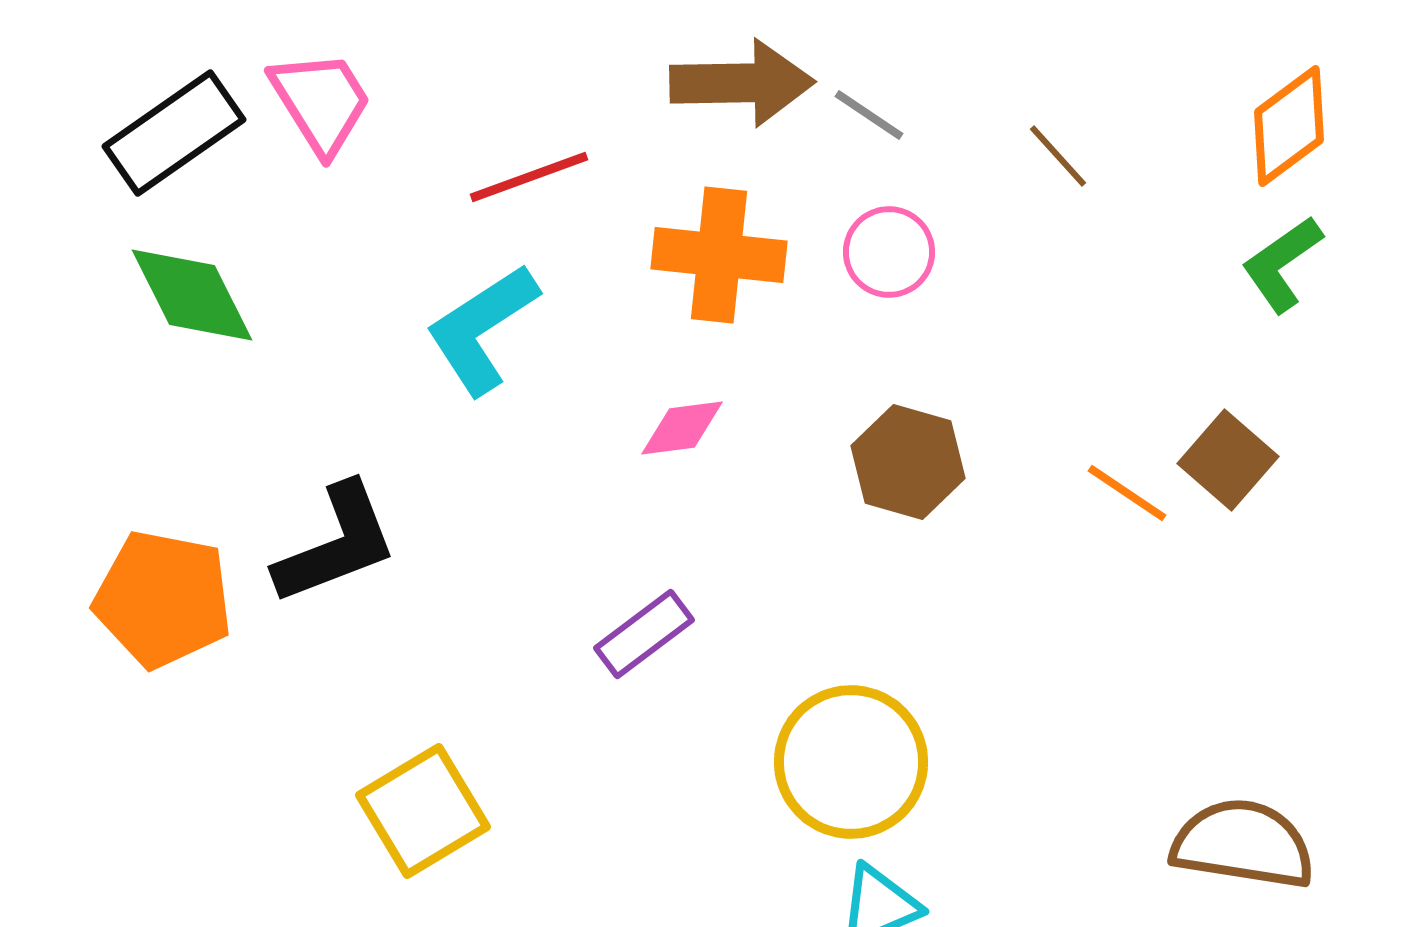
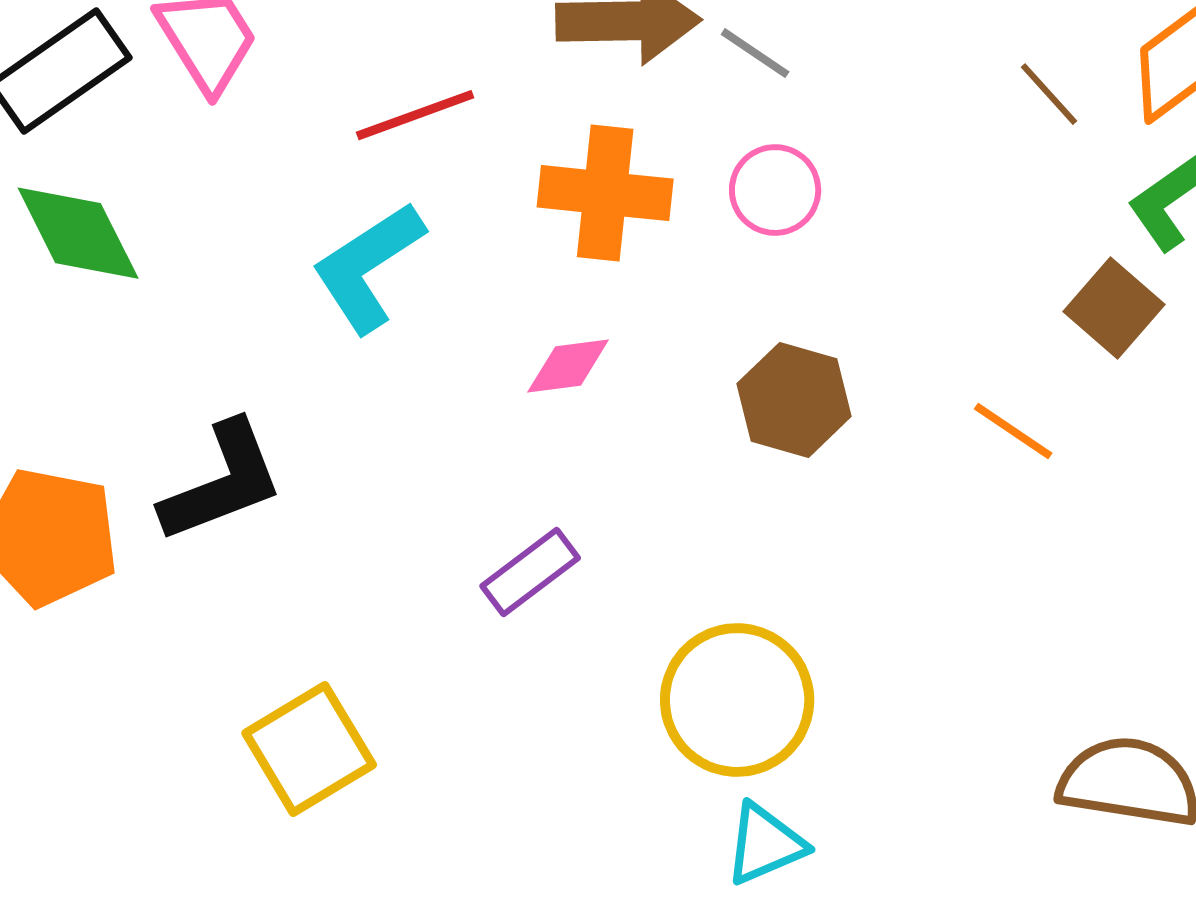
brown line: (1058, 156) -> (1049, 94), moved
brown square: (1228, 460) -> (1114, 308), moved

